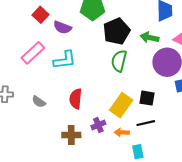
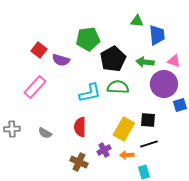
cyan L-shape: (65, 60) -> (90, 93), moved
green semicircle: (119, 61) -> (118, 87), turned 85
brown cross: (71, 135) -> (79, 162), turned 30

